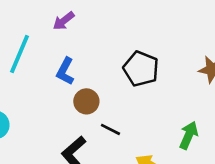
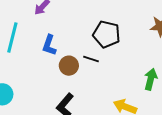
black line: (110, 129) -> (91, 59), moved

